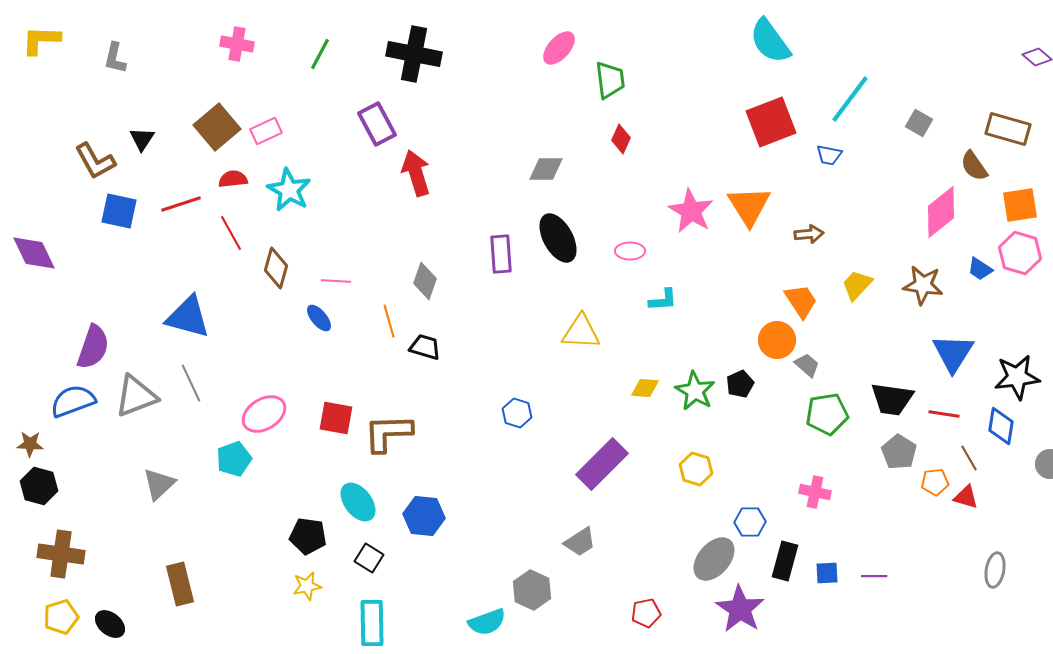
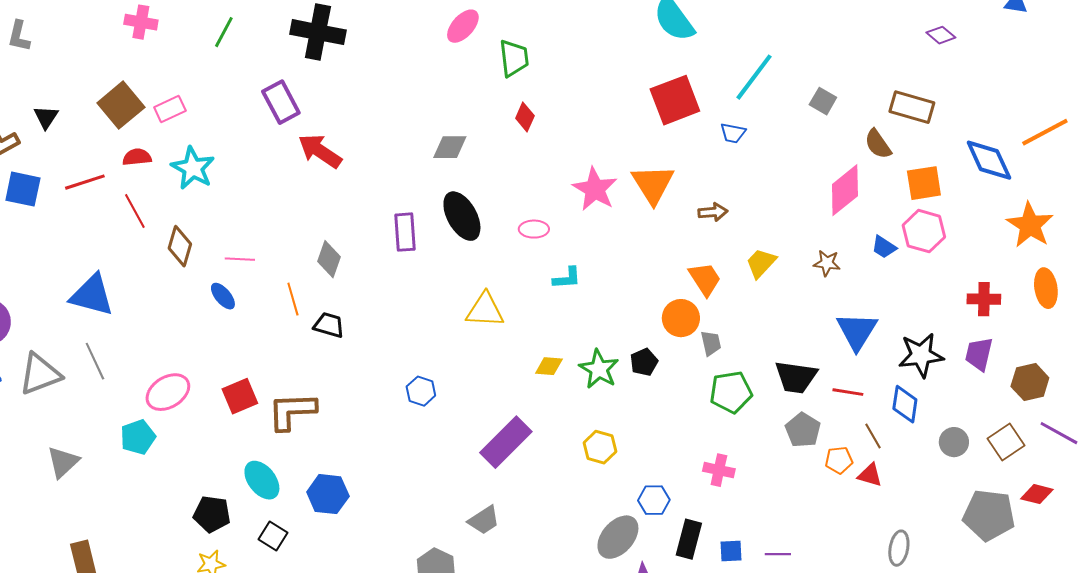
red arrow: (416, 173) -> (320, 151), turned -39
brown star: (923, 285) -> (827, 263), size x0.7
gray trapezoid: (807, 365) -> (711, 343), turned 36
red square: (336, 418) -> (240, 396), turned -33

